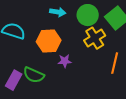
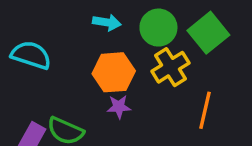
orange hexagon: (49, 41) -> (114, 72), moved

